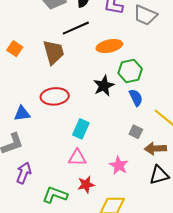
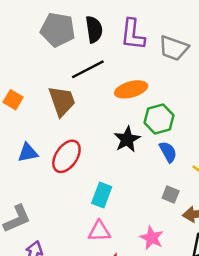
red ellipse: (55, 96) -> (66, 156), turned -48
blue triangle: (22, 114) -> (28, 153), moved

